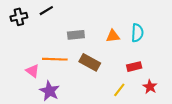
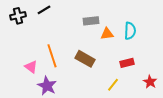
gray rectangle: (76, 35) -> (91, 21), moved
orange line: (55, 59) -> (52, 56), turned 70
red star: (150, 87) -> (150, 82), moved

